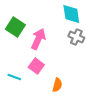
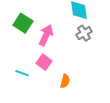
gray cross: (76, 37) -> (84, 33), turned 35

